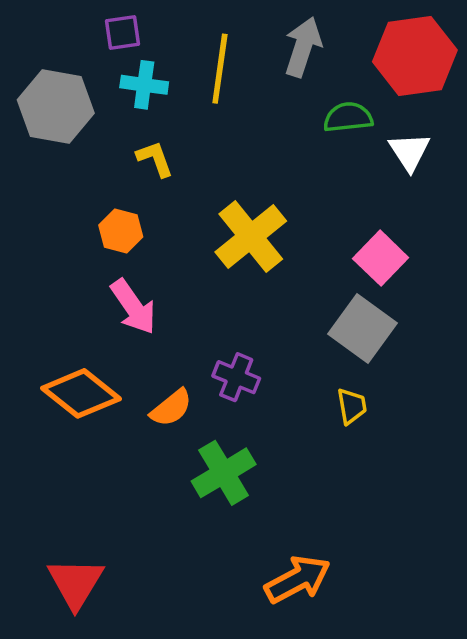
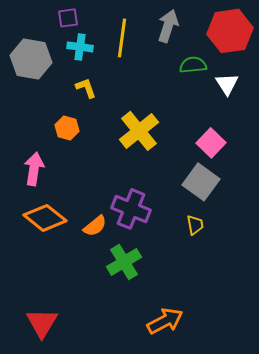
pink arrow: (133, 307) -> (34, 169), moved, turned -136
purple cross: (236, 377) -> (131, 209), size x1.5

